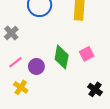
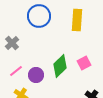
green diamond: (62, 57) -> (60, 66), turned 35

